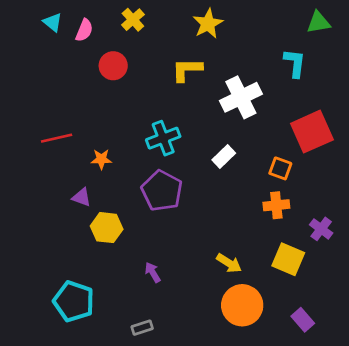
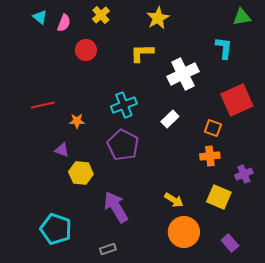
purple cross: (321, 229) -> (244, 174), turned 30
purple arrow: (153, 272) -> (116, 207), size x2.0

